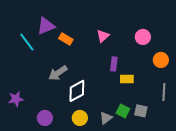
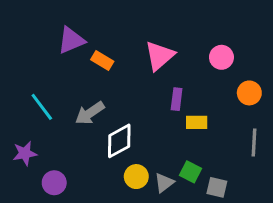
pink triangle: (103, 36) -> (160, 56), size x1.5
cyan line: (27, 42) -> (42, 107), moved
gray square: (141, 111) -> (217, 187), moved
purple circle: (45, 118) -> (54, 183), moved
yellow circle: (80, 118) -> (136, 177), moved

